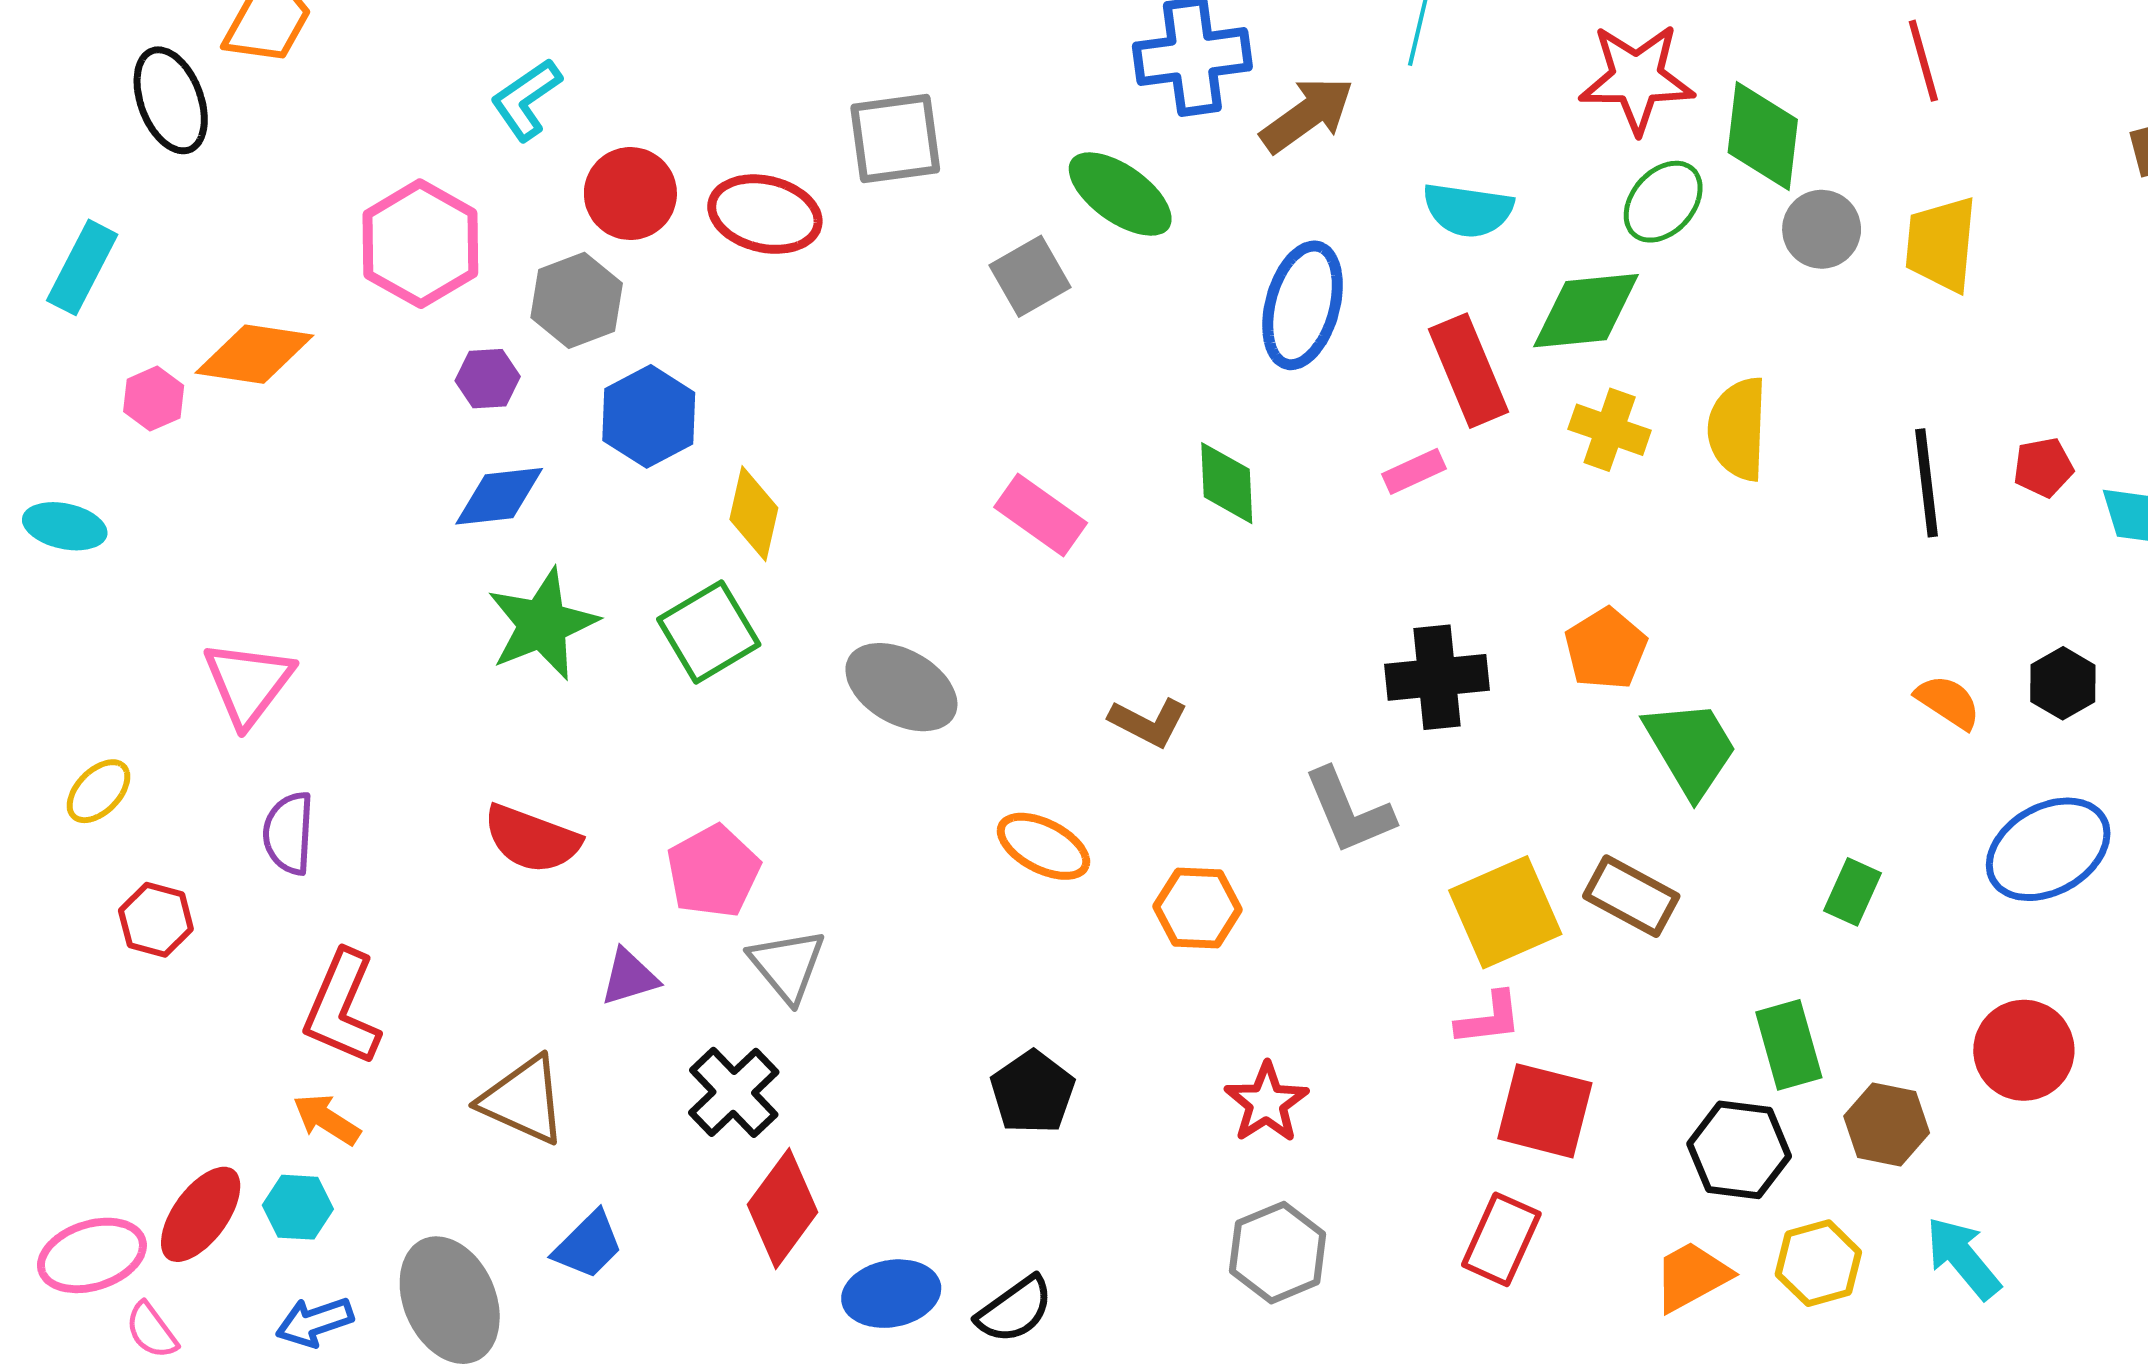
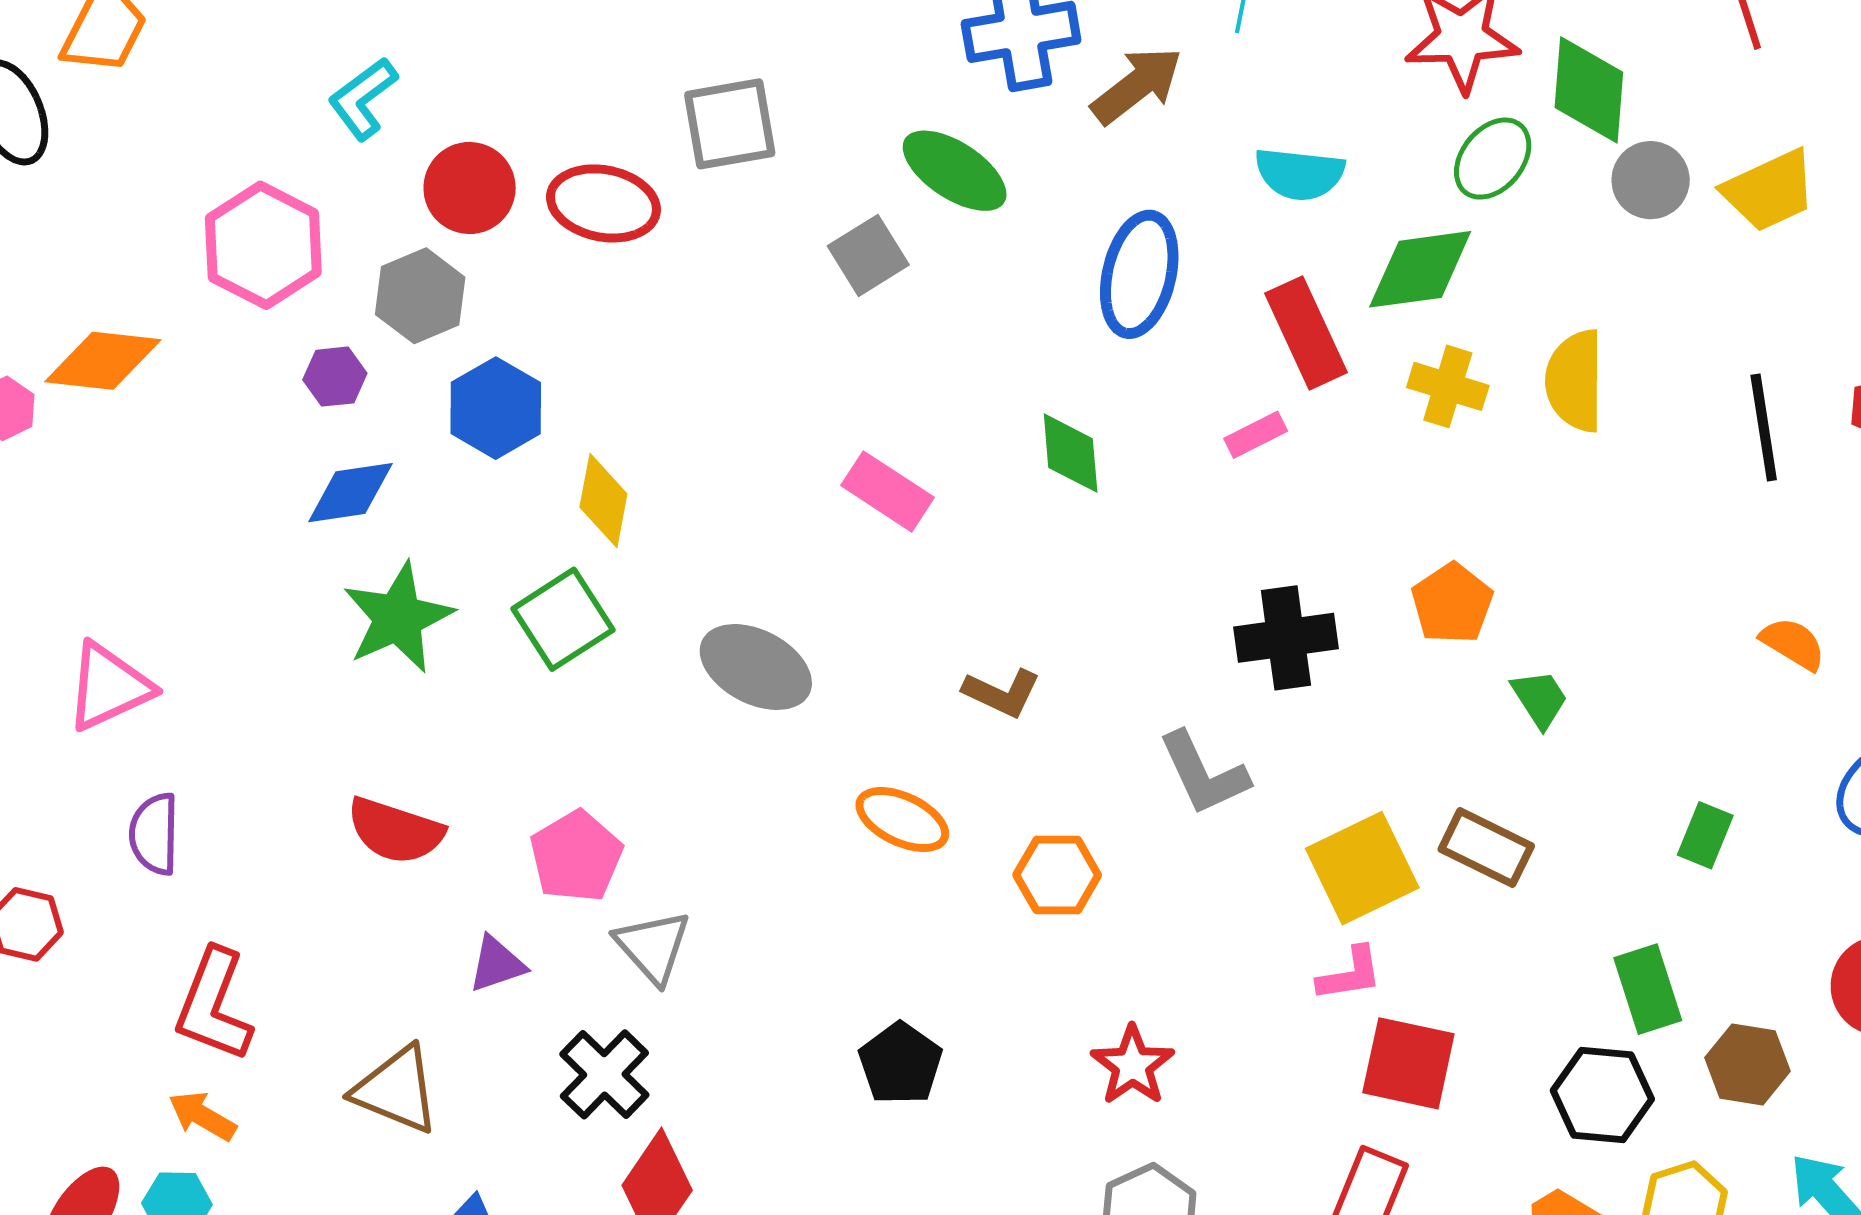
yellow trapezoid: (1941, 244) -> (1770, 191), turned -118
pink triangle: (248, 683) -> (109, 687), turned 30
green trapezoid: (1691, 748) -> (1540, 699), size x0.6

